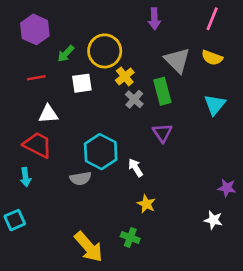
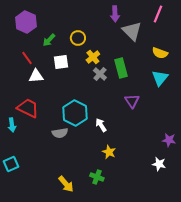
yellow circle: (105, 51) -> (78, 38), size x0.6
yellow semicircle: (212, 58) -> (160, 53), moved
gray triangle: (177, 60) -> (132, 31), moved
red line: (36, 78) -> (27, 58), turned 64
white triangle: (48, 114) -> (36, 76), moved
purple triangle: (162, 133) -> (132, 101), moved
cyan arrow: (25, 177) -> (12, 125), moved
yellow arrow: (89, 247) -> (66, 184), size x0.7

